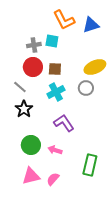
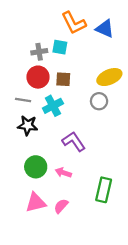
blue triangle: (91, 25) -> (105, 29), turned 42
gray line: (20, 87) -> (23, 100), turned -32
cyan cross: (56, 92) -> (53, 106), moved
black star: (24, 109) -> (28, 125), turned -30

